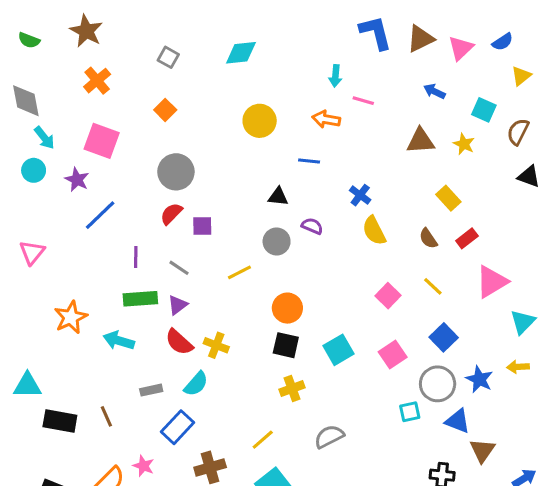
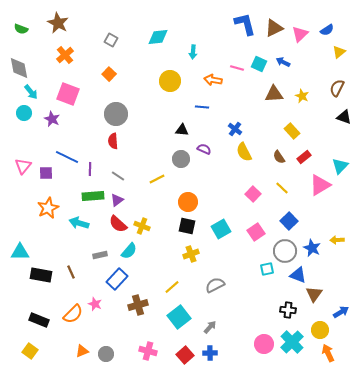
cyan arrow: (335, 76) -> (193, 52), moved
cyan square: (484, 110) -> (259, 64), moved
red semicircle: (171, 214) -> (113, 141), turned -49
blue line: (100, 215) -> (67, 157), moved, turned 70
purple square: (202, 226) -> (46, 173), moved
cyan triangle: (523, 322) -> (340, 166), moved

